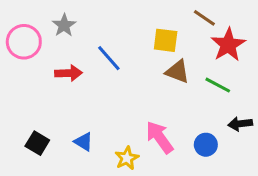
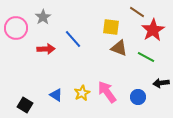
black square: (37, 143) -> (25, 105), moved
yellow star: (127, 158) -> (82, 93), moved

